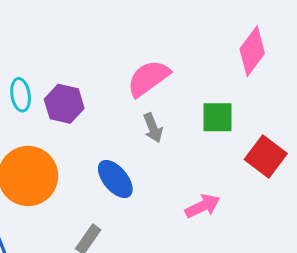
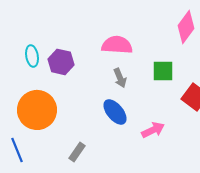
pink semicircle: (148, 78) -> (117, 45), turned 40
blue ellipse: (115, 179) -> (115, 112), moved

